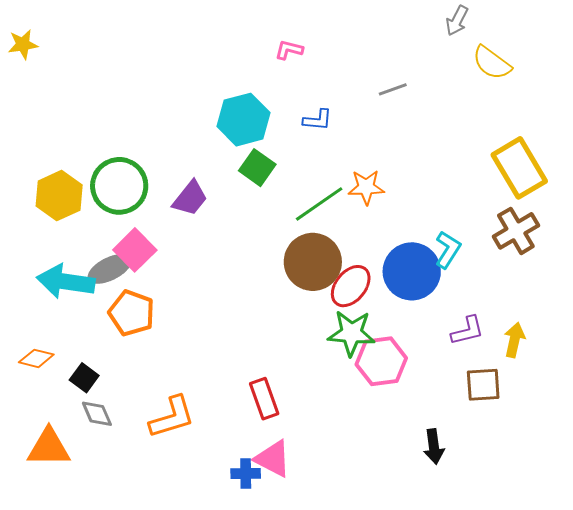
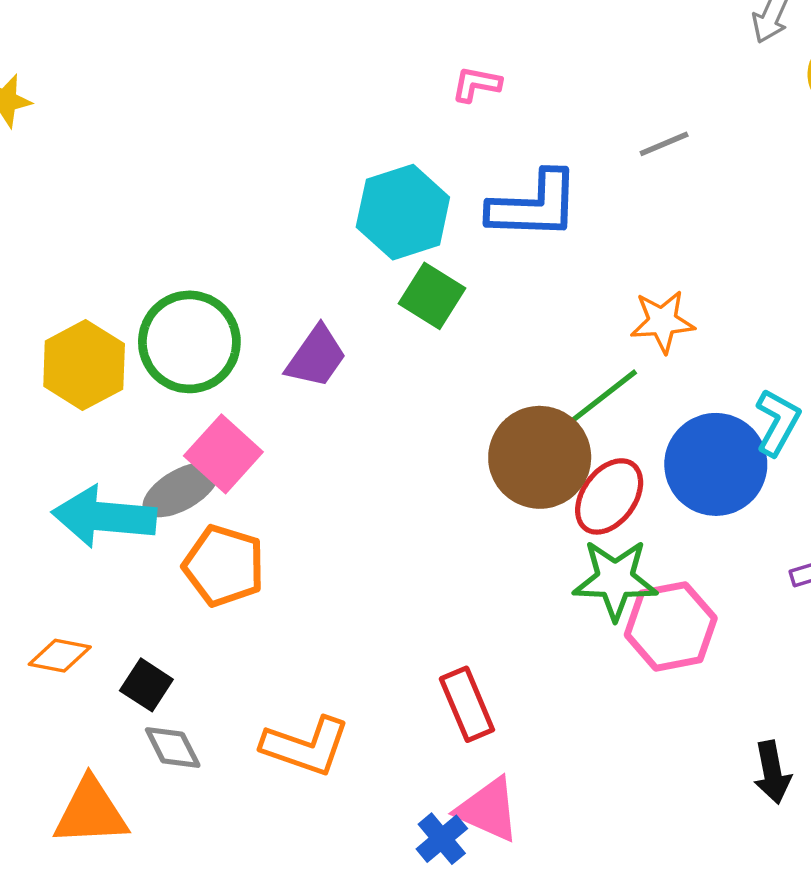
blue L-shape: (318, 120) -> (534, 206), size x1.8
orange star: (366, 187) -> (662, 322), moved
green line: (319, 204) -> (597, 401), moved
orange L-shape: (172, 417) -> (306, 746), turned 39
blue cross: (246, 474) -> (442, 839), turned -36

